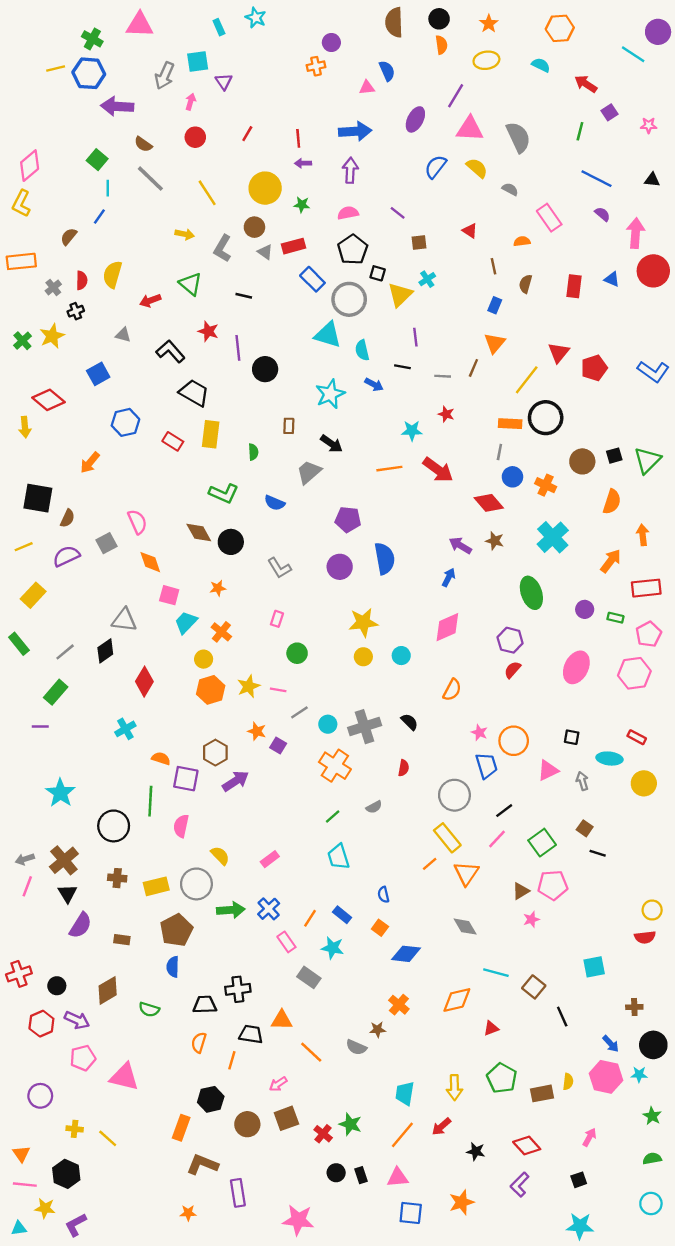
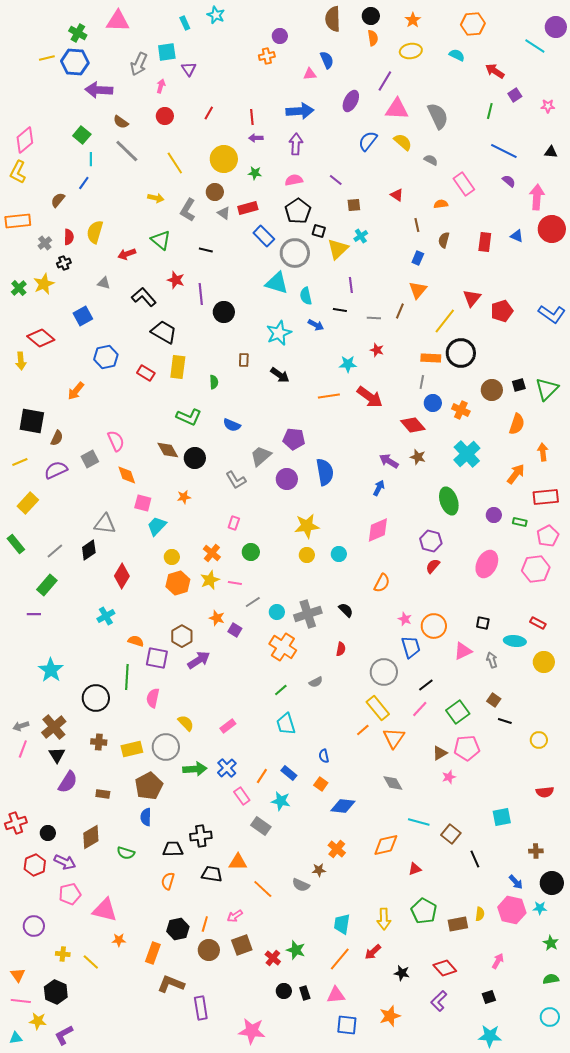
gray trapezoid: (309, 472) -> (261, 456), moved
orange cross: (221, 632) -> (212, 553), moved
yellow circle: (652, 910) -> (539, 740), moved
orange line: (232, 1060) -> (205, 924), moved
orange star: (188, 1213) -> (119, 940), moved

